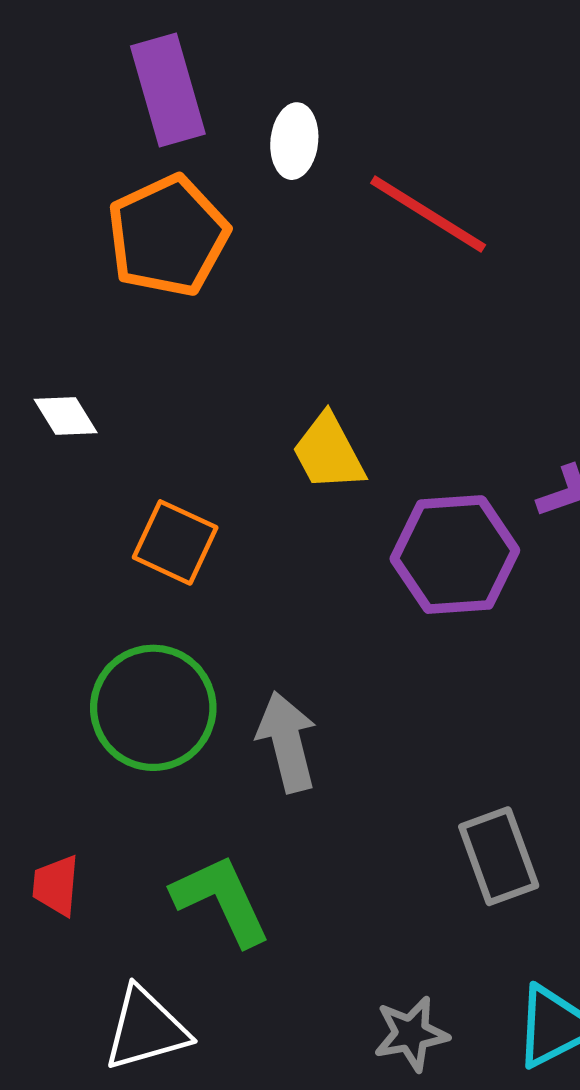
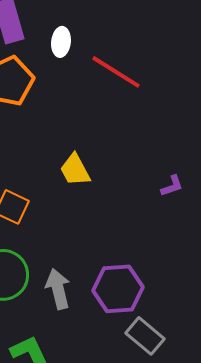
purple hexagon: (455, 555) -> (118, 289), moved
gray rectangle: (499, 856) -> (145, 336), turned -30

